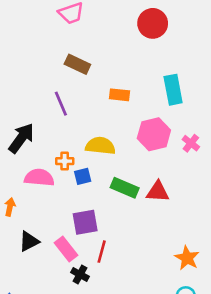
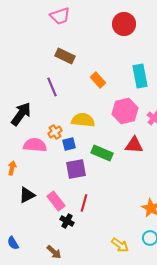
orange rectangle: (119, 95) -> (98, 80), turned 42
orange cross: (65, 161) -> (55, 132), turned -32
red triangle: (158, 192) -> (134, 145), moved
purple square: (85, 222) -> (76, 169), moved

